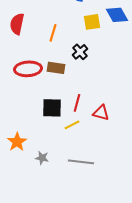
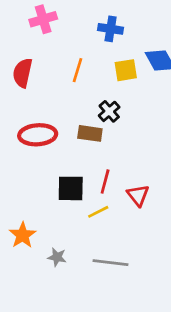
orange line: (53, 33) -> (78, 70), moved
brown rectangle: (56, 68) -> (90, 133), moved
red triangle: (101, 113) -> (138, 195), turned 36

